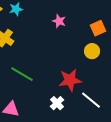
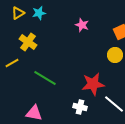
white cross: (57, 103) -> (80, 107), turned -32

